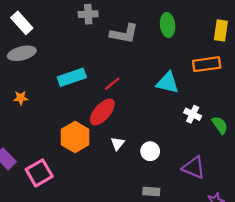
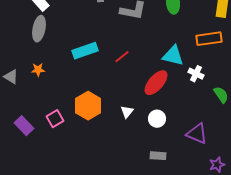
gray ellipse: (22, 53) -> (39, 29), turned -65
red ellipse: (102, 112) -> (156, 83), moved
white cross: (193, 114) -> (196, 74), moved
pink square: (39, 173) -> (55, 119), moved, size x0.7

